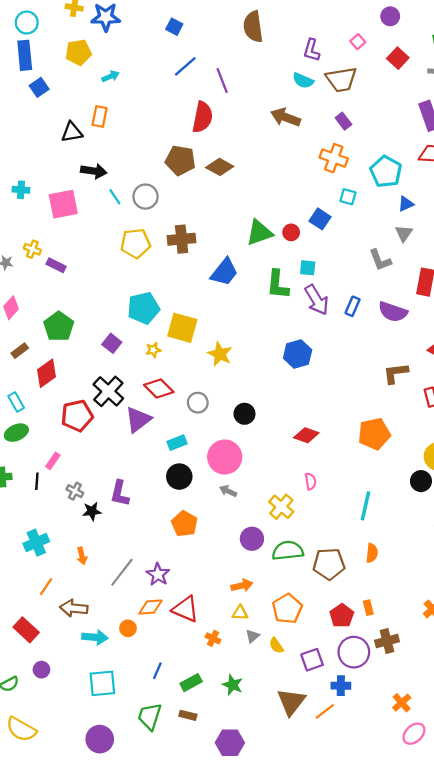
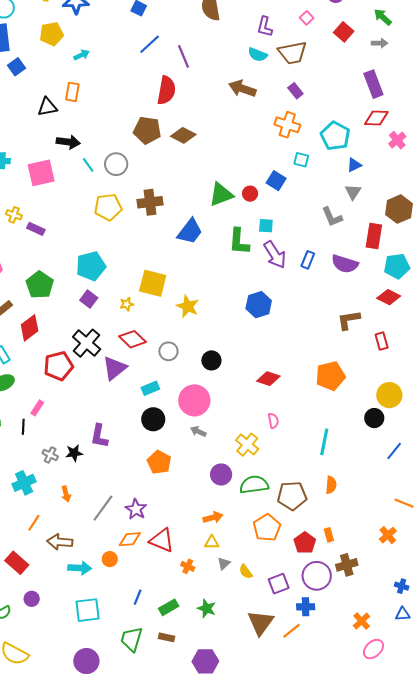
cyan pentagon: (143, 308) -> (91, 266), moved
gray cross: (75, 491) -> (50, 455), moved
orange pentagon: (287, 609) -> (267, 528), moved

